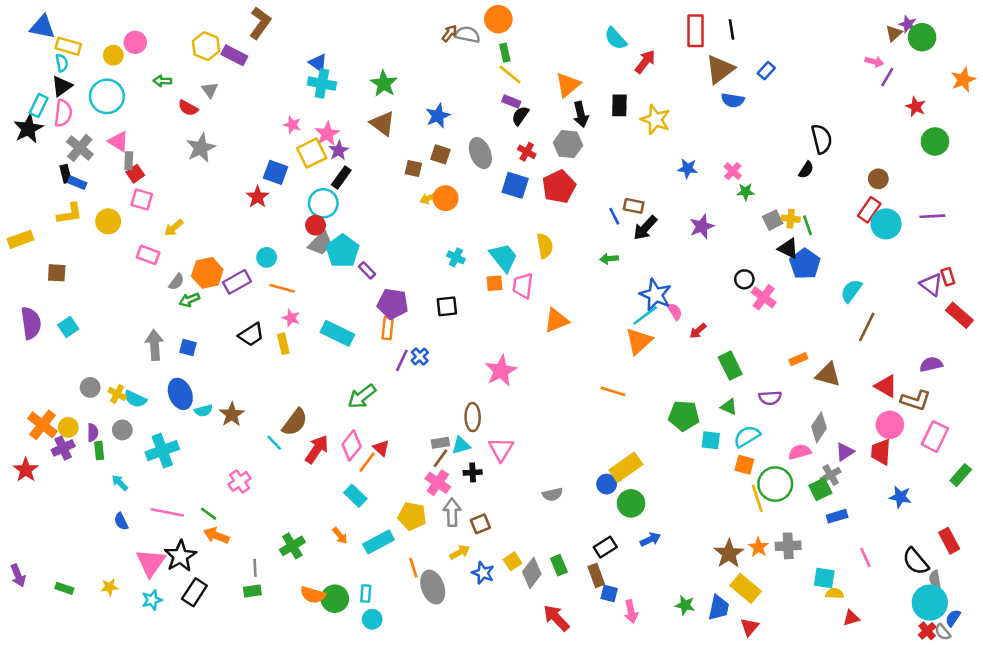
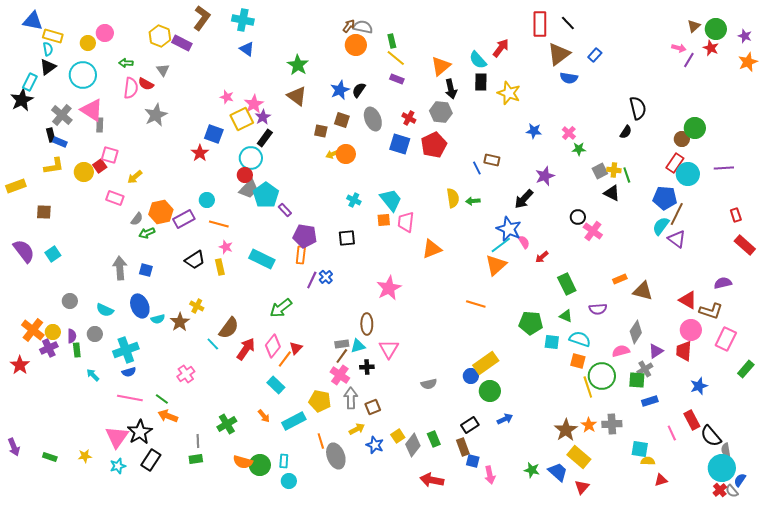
orange circle: (498, 19) -> (356, 45), moved
purple star: (908, 24) -> (745, 36), moved
black line: (731, 29) -> (568, 23), turned -35
cyan semicircle: (616, 38) -> (478, 60), moved
cyan cross: (322, 84) -> (243, 20), moved
red star: (916, 107) -> (711, 48), moved
pink semicircle: (63, 113) -> (131, 88), moved
black semicircle: (520, 116) -> (359, 90), moved
pink triangle: (118, 141) -> (92, 110), size x1.4
green circle: (935, 141) -> (695, 128), moved
red square: (135, 174) -> (100, 166), moved
black arrow: (645, 228) -> (524, 199), moved
yellow semicircle: (545, 246) -> (453, 198), moved
blue pentagon: (805, 264) -> (665, 198), moved, turned -30
purple triangle: (931, 284) -> (677, 239), moved
purple semicircle: (31, 323) -> (24, 251), turned -30
brown line: (867, 327) -> (677, 214), moved
yellow cross: (117, 394) -> (197, 306), moved
cyan semicircle: (747, 436) -> (580, 339), turned 50
red triangle: (381, 448) -> (296, 348), turned 32
green square: (820, 489) -> (637, 380), turned 30
blue star: (900, 497) -> (699, 386), turned -30
blue semicircle: (121, 521) -> (129, 372), moved, turned -80
red rectangle: (949, 541) -> (692, 420), moved
blue trapezoid: (719, 608) -> (558, 472), turned -60
red arrow: (556, 618) -> (432, 480), turned -35

